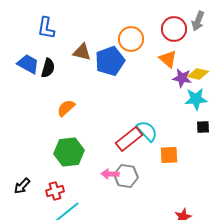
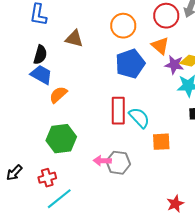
blue pentagon: (110, 61) -> (130, 64), moved
blue trapezoid: (28, 64) -> (41, 75), moved
red rectangle: (129, 139) -> (118, 111), moved, turned -52

